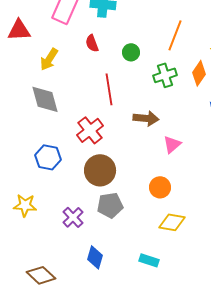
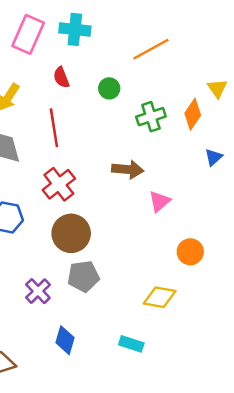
orange line: (175, 35) -> (151, 49), moved, turned 40
red line: (109, 89) -> (54, 128), moved
orange circle: (160, 187) -> (190, 252), moved

